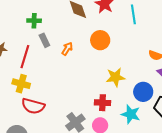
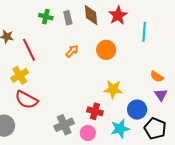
gray rectangle: (44, 40) -> (68, 18), moved
red line: (25, 57) -> (29, 50), turned -55
yellow cross: (21, 84) -> (20, 75), turned 30
cyan star: (131, 114) -> (120, 129), turned 30

